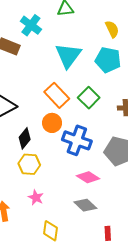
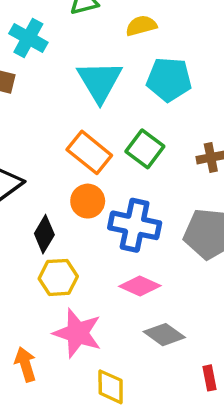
yellow semicircle: (112, 29) -> (141, 26), moved, turned -72
pink diamond: (88, 177) -> (140, 286), moved
pink star: (36, 197) -> (77, 333), size x1.8

